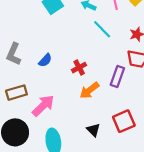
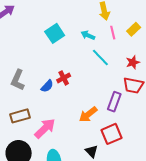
red cross: (79, 68) -> (64, 78), moved
red square: (124, 121) -> (111, 134), moved

